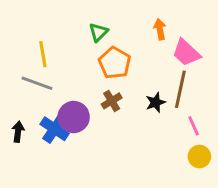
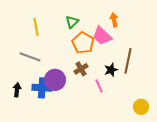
pink trapezoid: (186, 53) -> (102, 36), moved
yellow line: (43, 54) -> (36, 27), moved
pink line: (194, 126) -> (99, 86), moved
blue cross: (55, 129) -> (42, 88), turned -30

